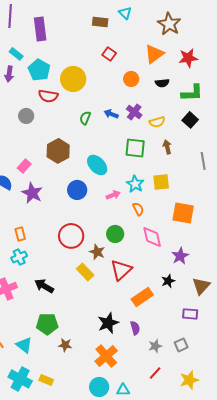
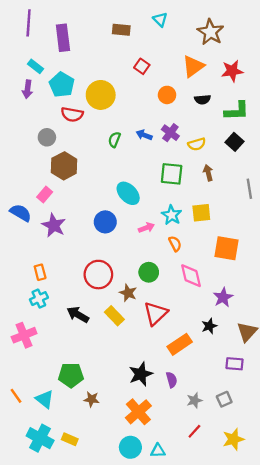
brown rectangle: (100, 22) -> (121, 30), moved
brown hexagon: (58, 151) -> (64, 166), moved
black arrow: (44, 286) -> (78, 315), moved

